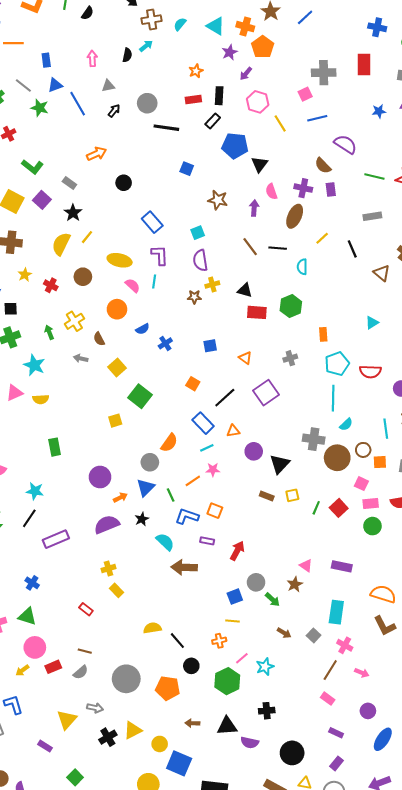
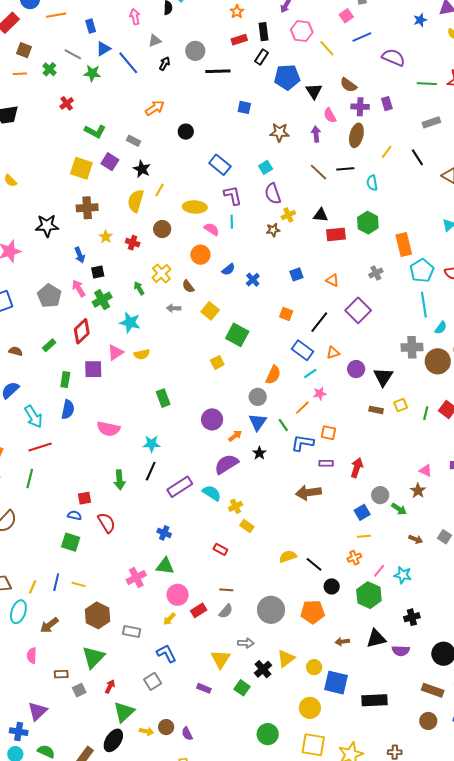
brown semicircle: (323, 166) -> (348, 85), moved
orange rectangle: (323, 334) -> (404, 245), size x1.6
cyan semicircle: (165, 542) -> (212, 493), moved
cyan star: (265, 667) -> (403, 575), turned -30
green square: (75, 777) -> (242, 688), moved

